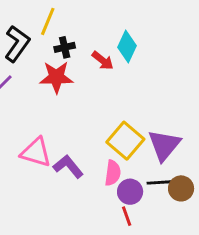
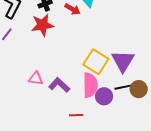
pink triangle: (36, 152) -> (36, 79), size x0.7
pink semicircle: (113, 173) -> (90, 85), size x1.4
red line: (127, 216) -> (76, 115), moved, turned -64

